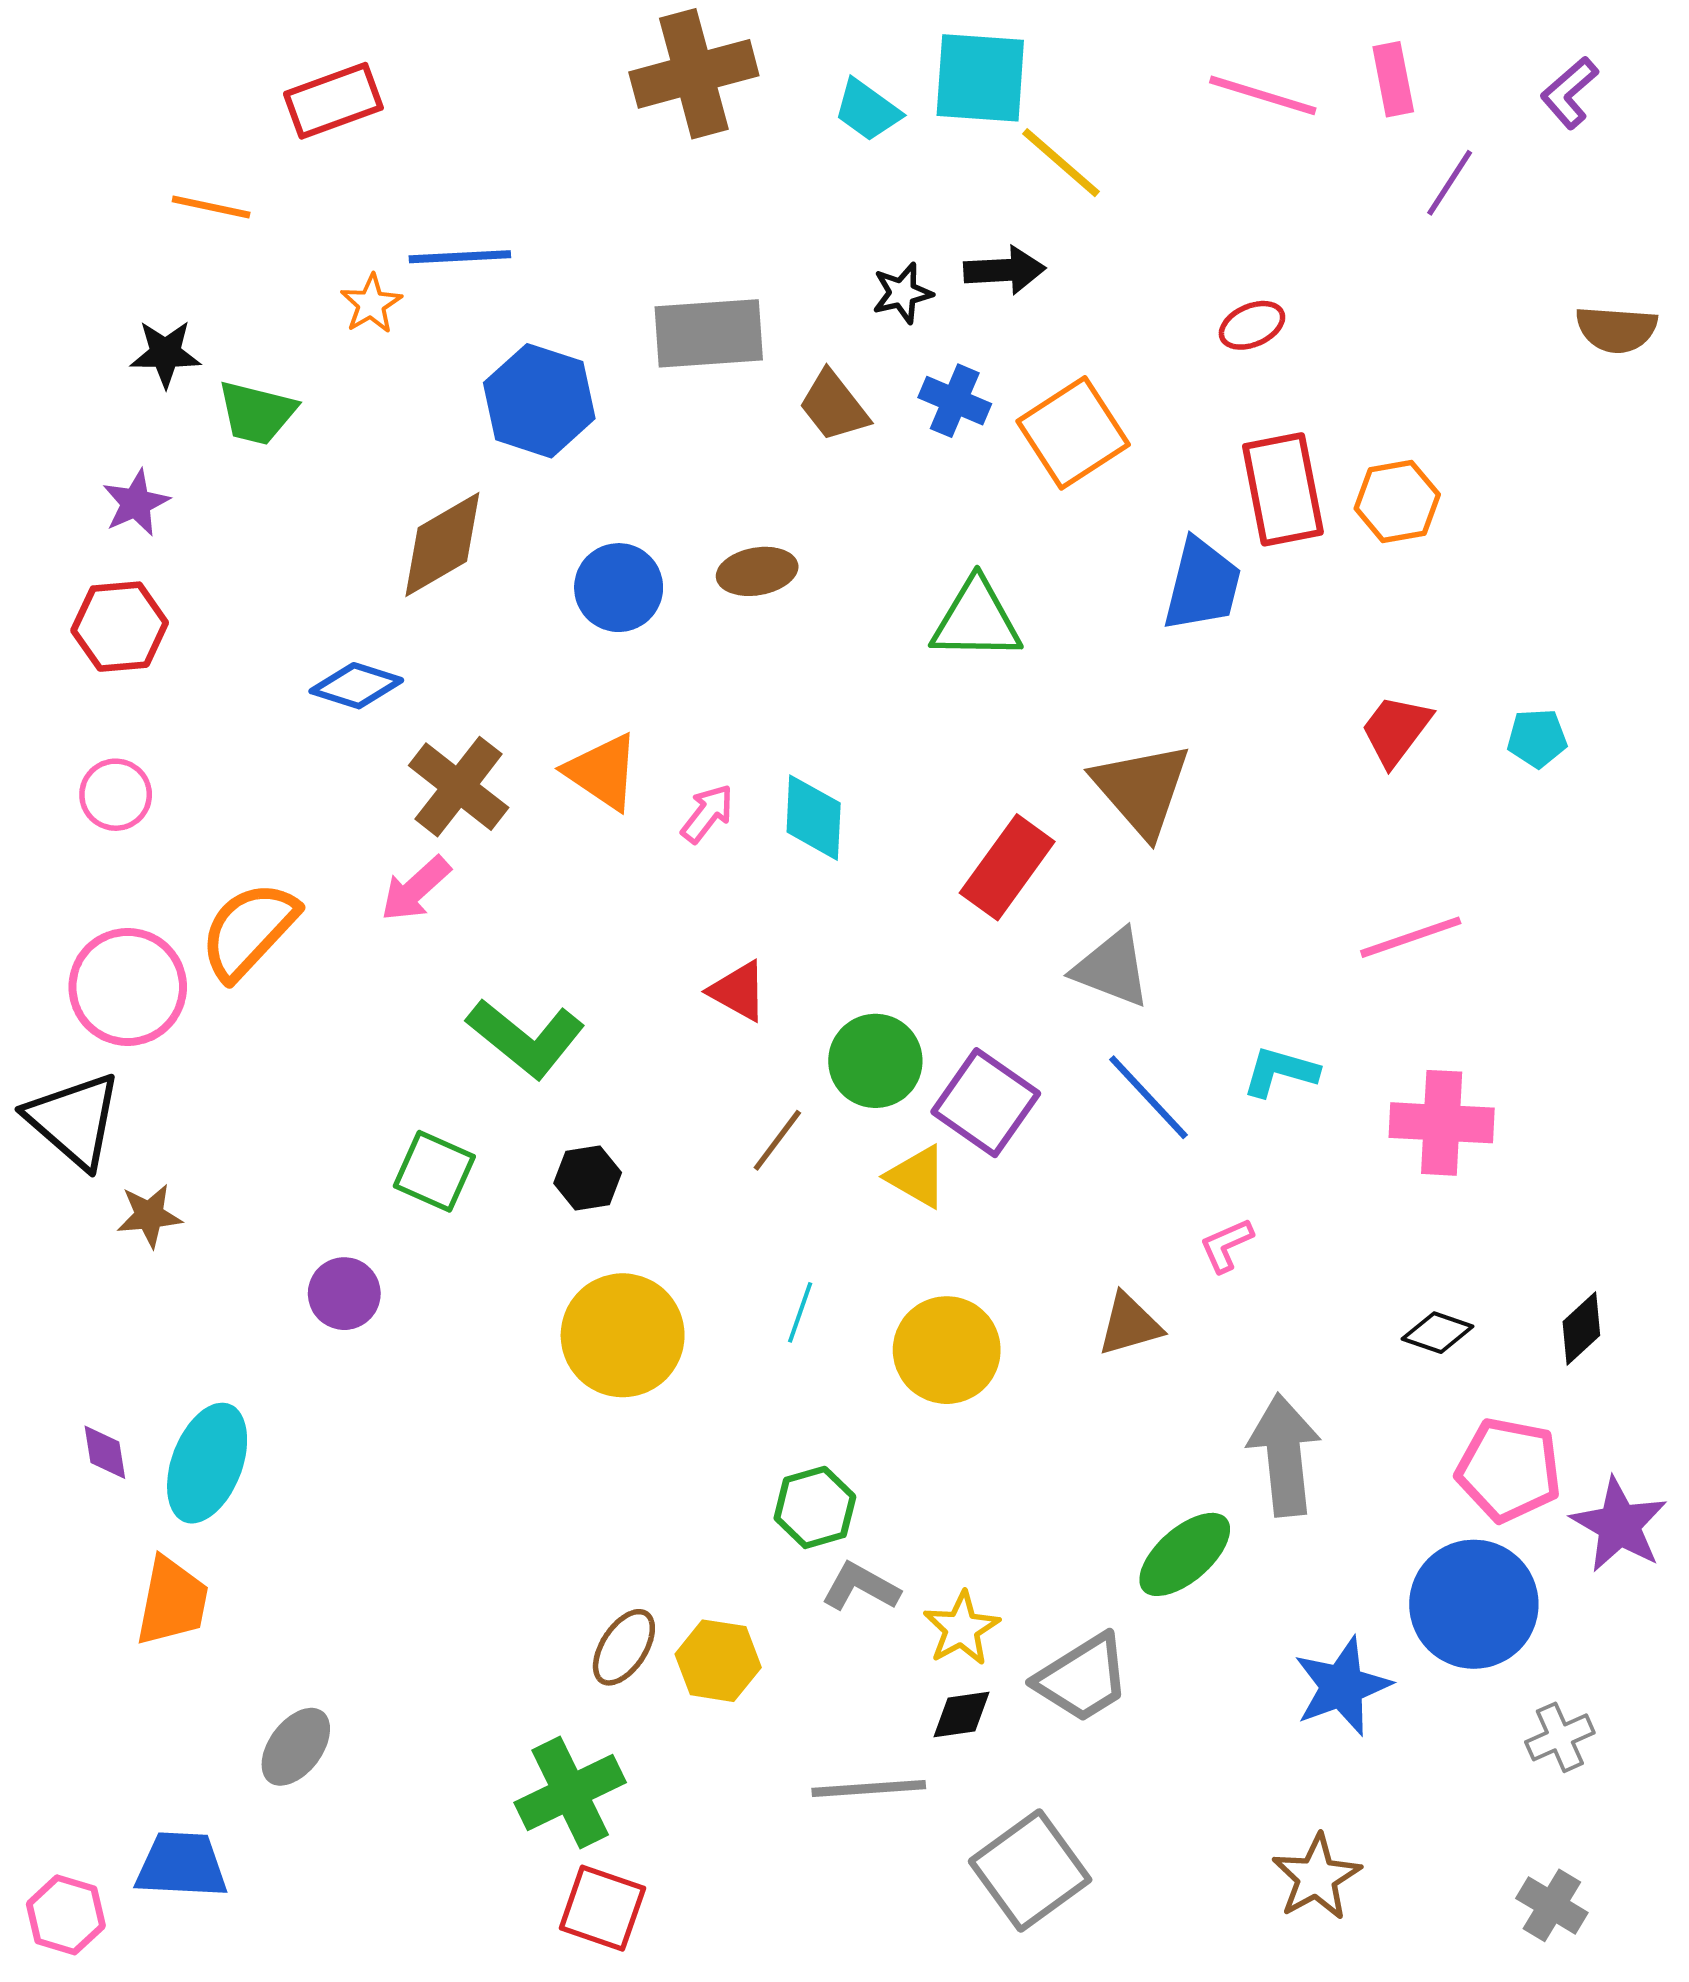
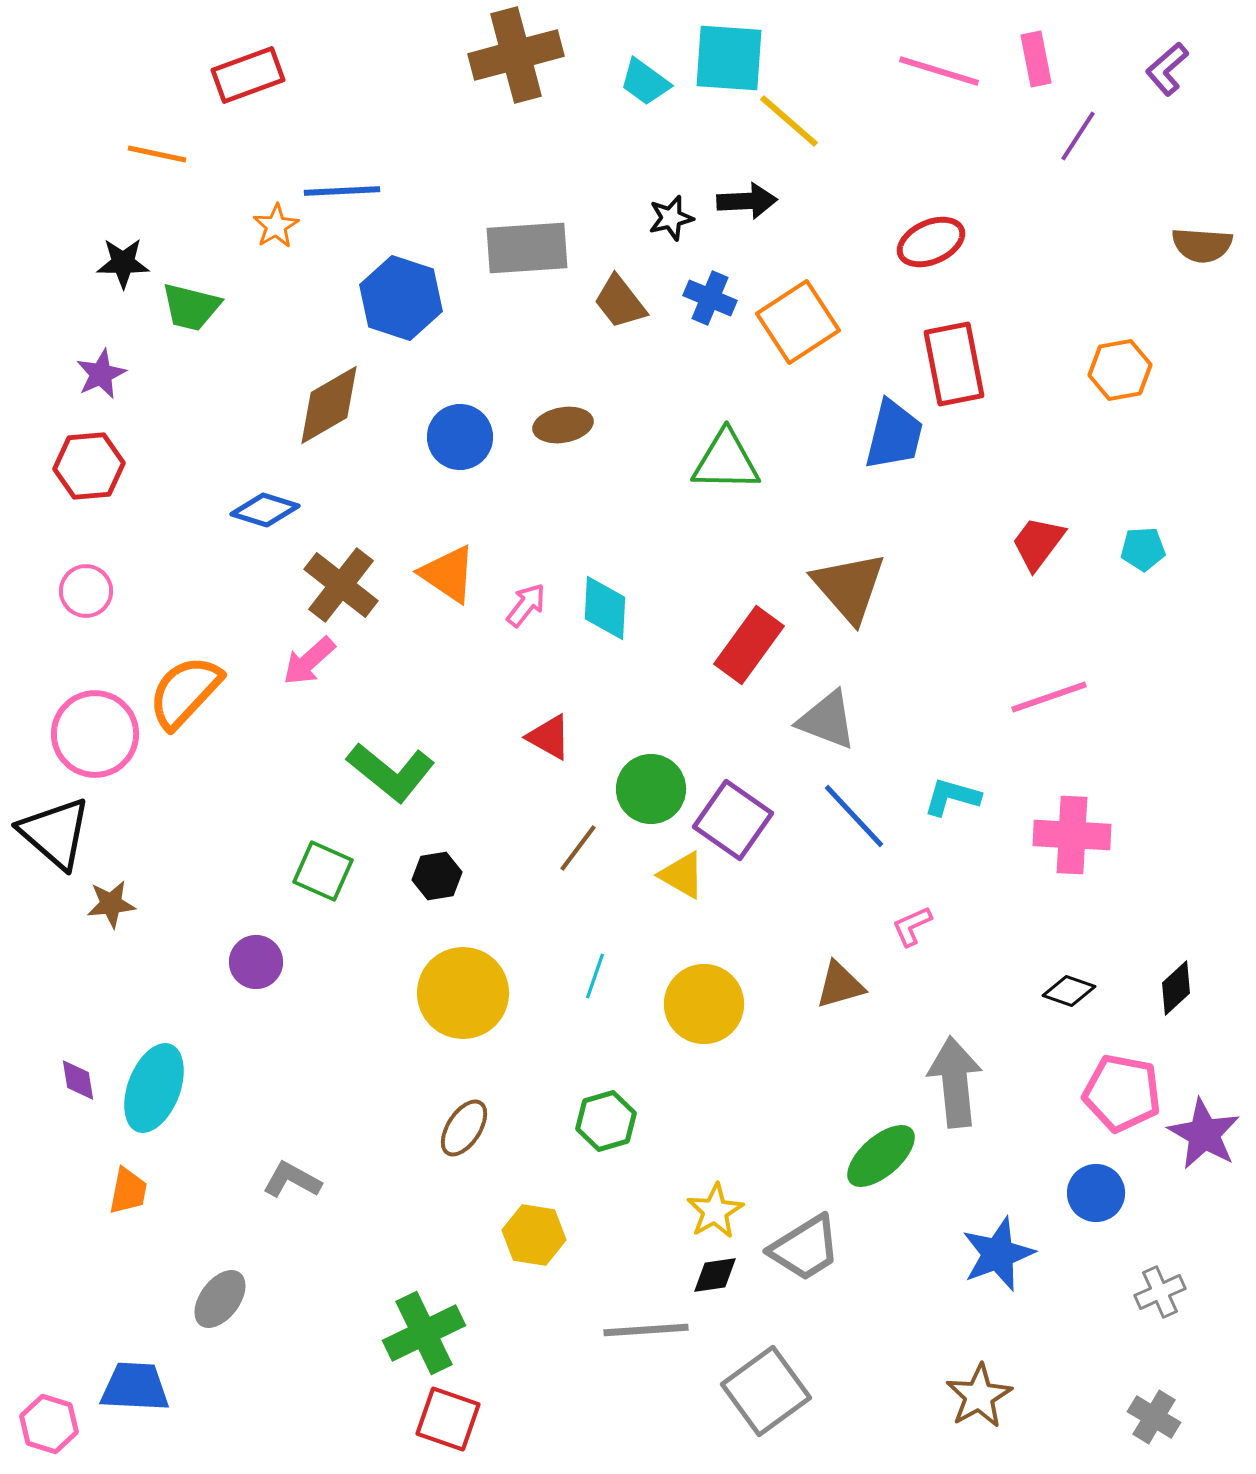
red ellipse: (1252, 325) -> (931, 242), size x1.4
orange hexagon: (1397, 501) -> (1120, 370), moved
gray L-shape: (861, 1587) -> (292, 1180), moved
orange trapezoid: (172, 1602) -> (128, 1191), size x0.7
blue circle: (1474, 1604) -> (1096, 1193), size x0.6
brown ellipse: (624, 1647) -> (464, 1128), moved

